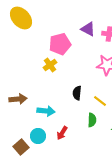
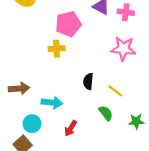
yellow cross: (50, 65) -> (57, 49), turned 32
green semicircle: (92, 120) -> (106, 113), turned -40
cyan circle: (38, 136) -> (32, 124), moved

